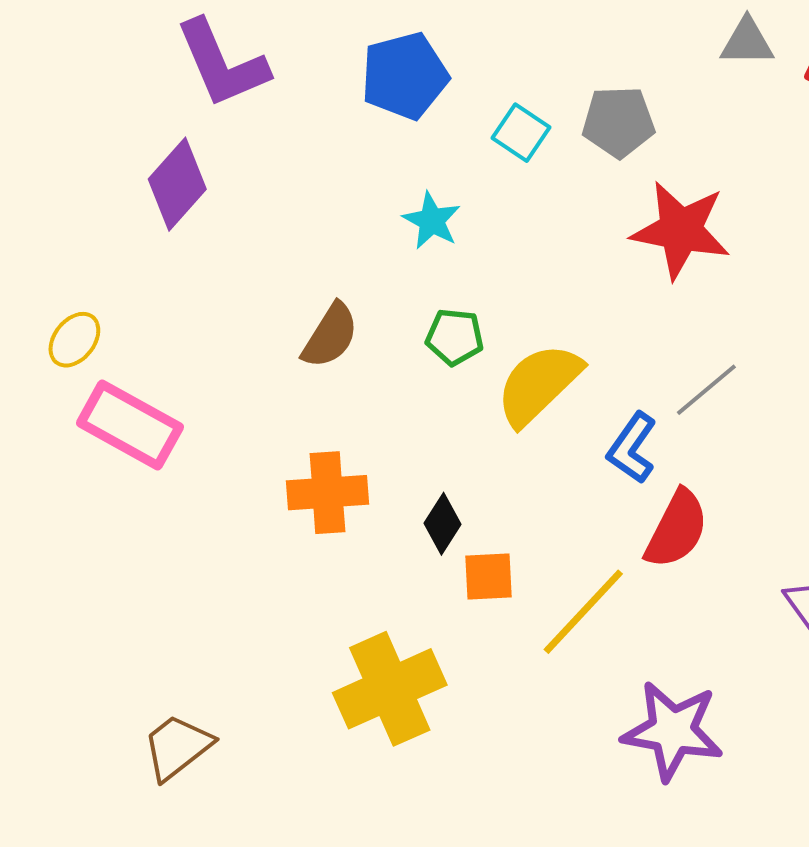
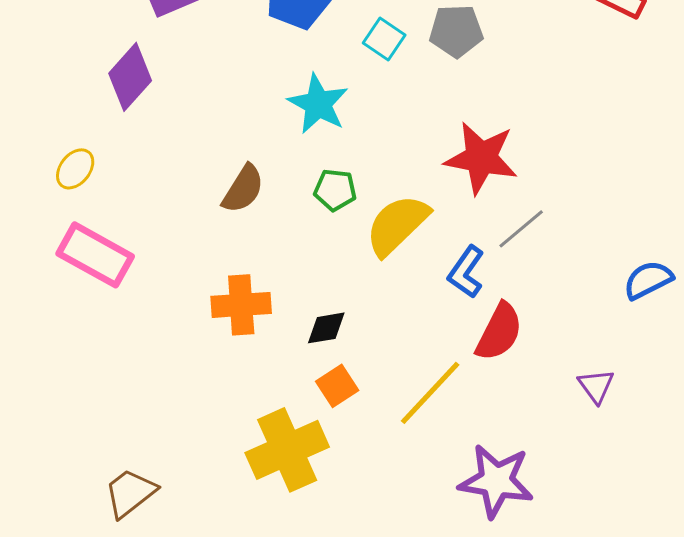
cyan star: (432, 221) -> (318, 104), size x1.4
red star: (681, 230) -> (481, 158), moved
yellow ellipse: (74, 340) -> (75, 169), moved
black diamond: (443, 524) -> (326, 328), turned 48
orange square: (489, 577) -> (337, 386), moved, turned -30

